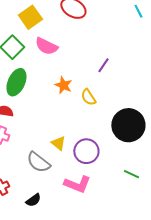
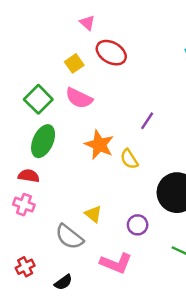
yellow square: (30, 17) -> (74, 63), moved, size x0.7
orange star: (63, 85) -> (99, 145), size x1.4
purple circle: (86, 151) -> (138, 225), moved, size x0.7

